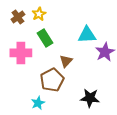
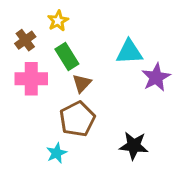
brown cross: (18, 17) -> (25, 40), moved
brown triangle: (66, 61) -> (82, 83), moved

